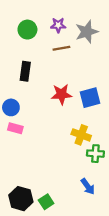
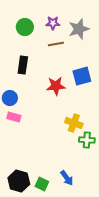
blue square: (90, 98) -> (82, 76), moved
blue arrow: (88, 186) -> (67, 178), moved
green square: (46, 202) -> (42, 184), turned -32

